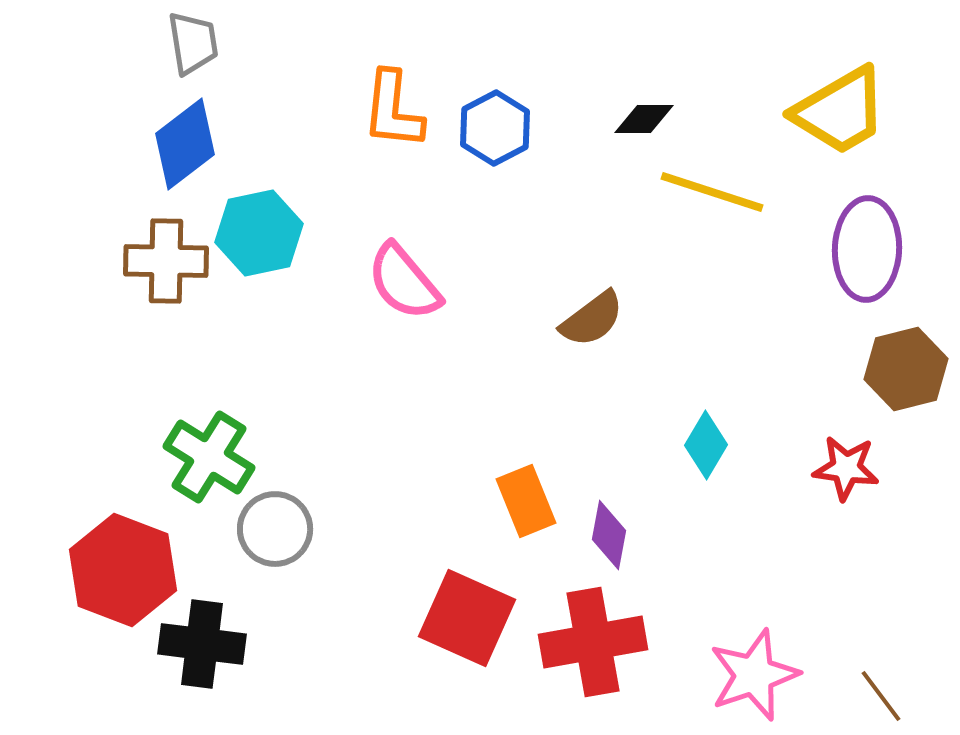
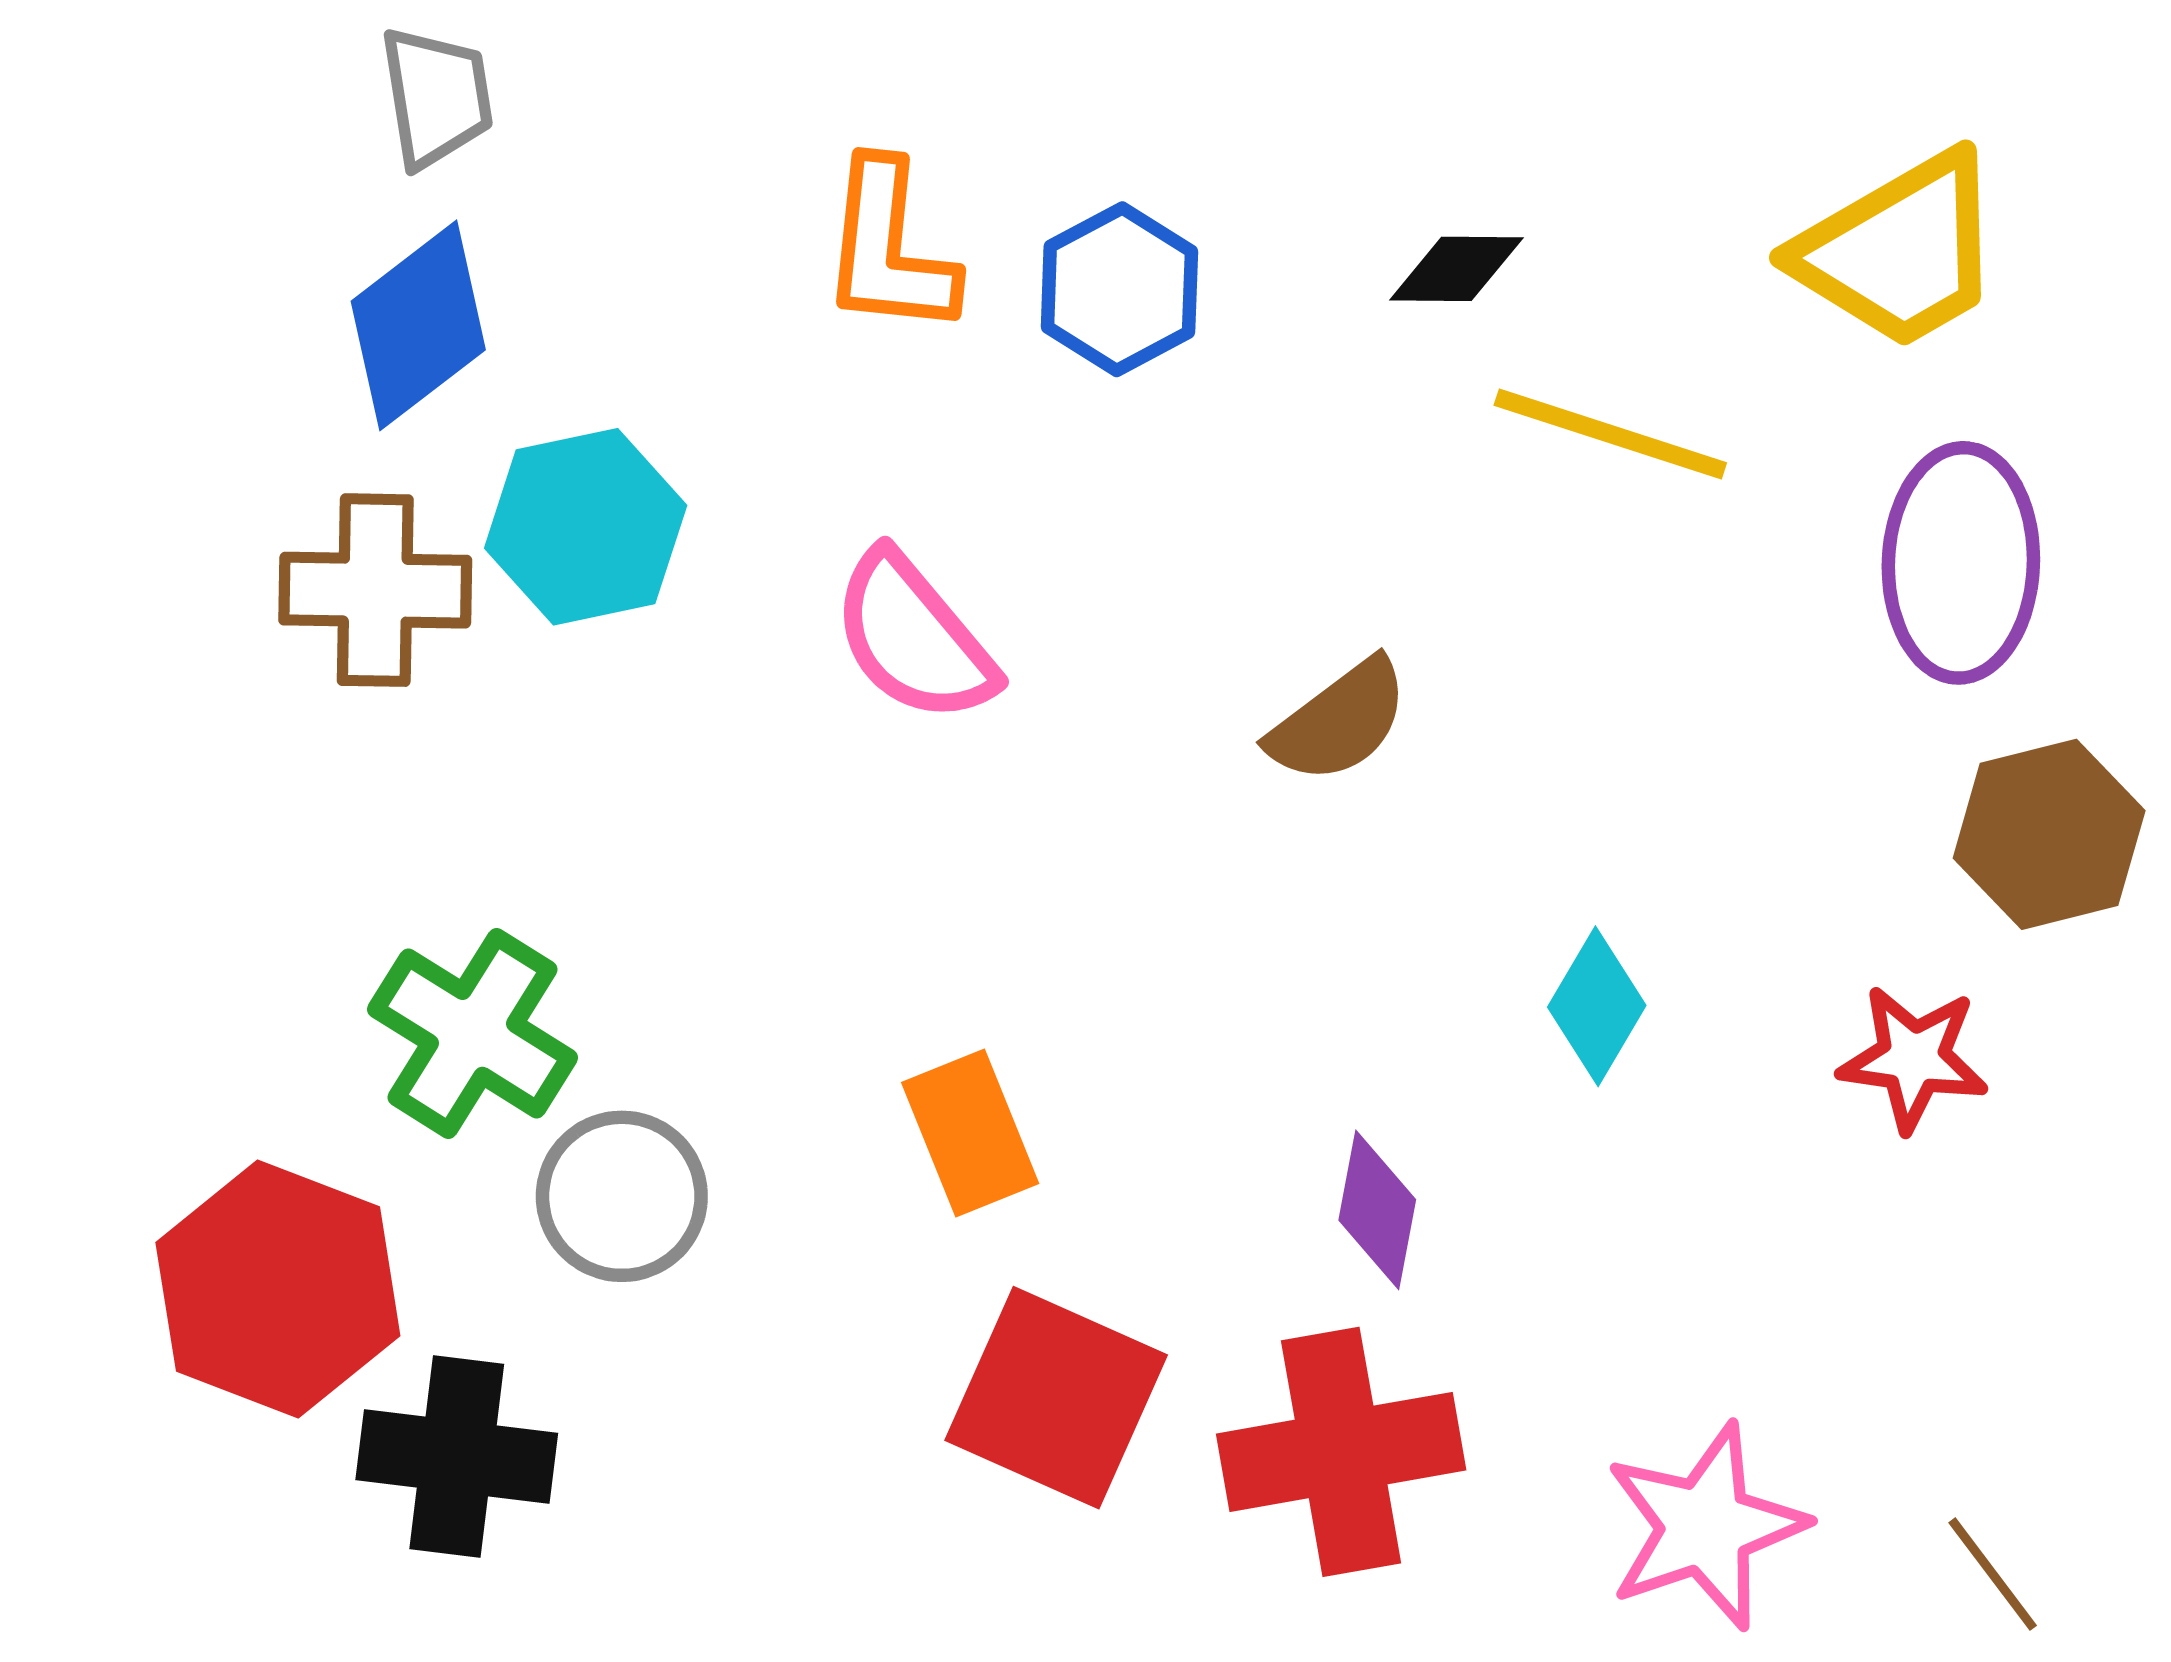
orange rectangle: (526, 501) -> (970, 1133), moved

